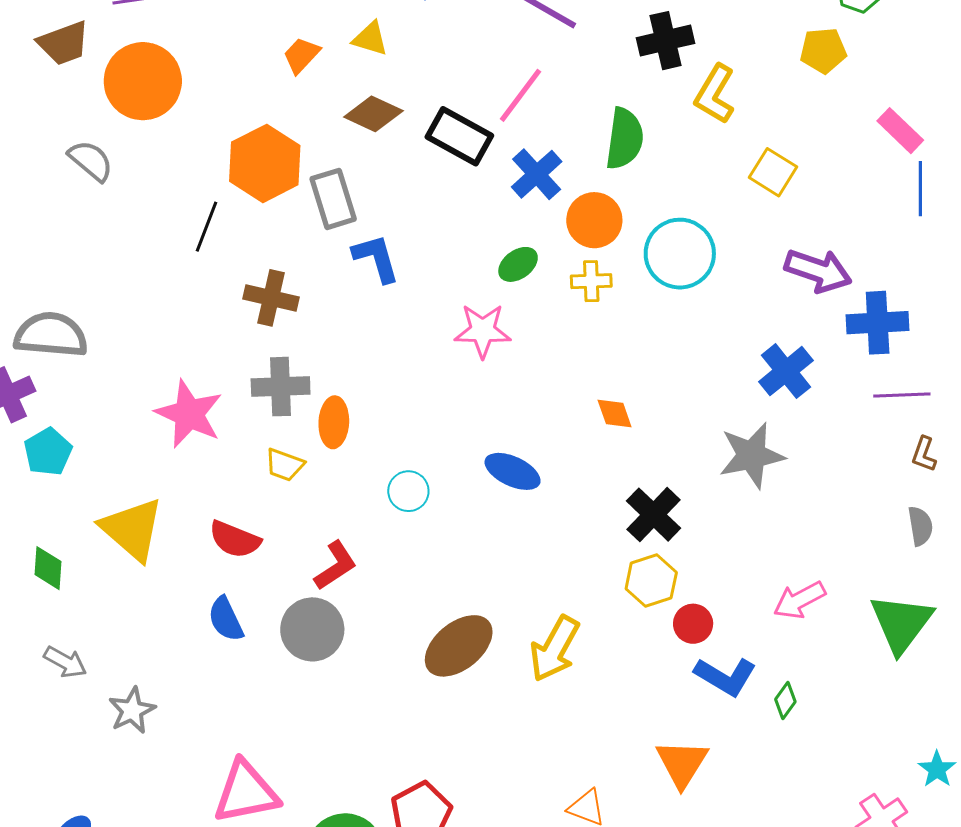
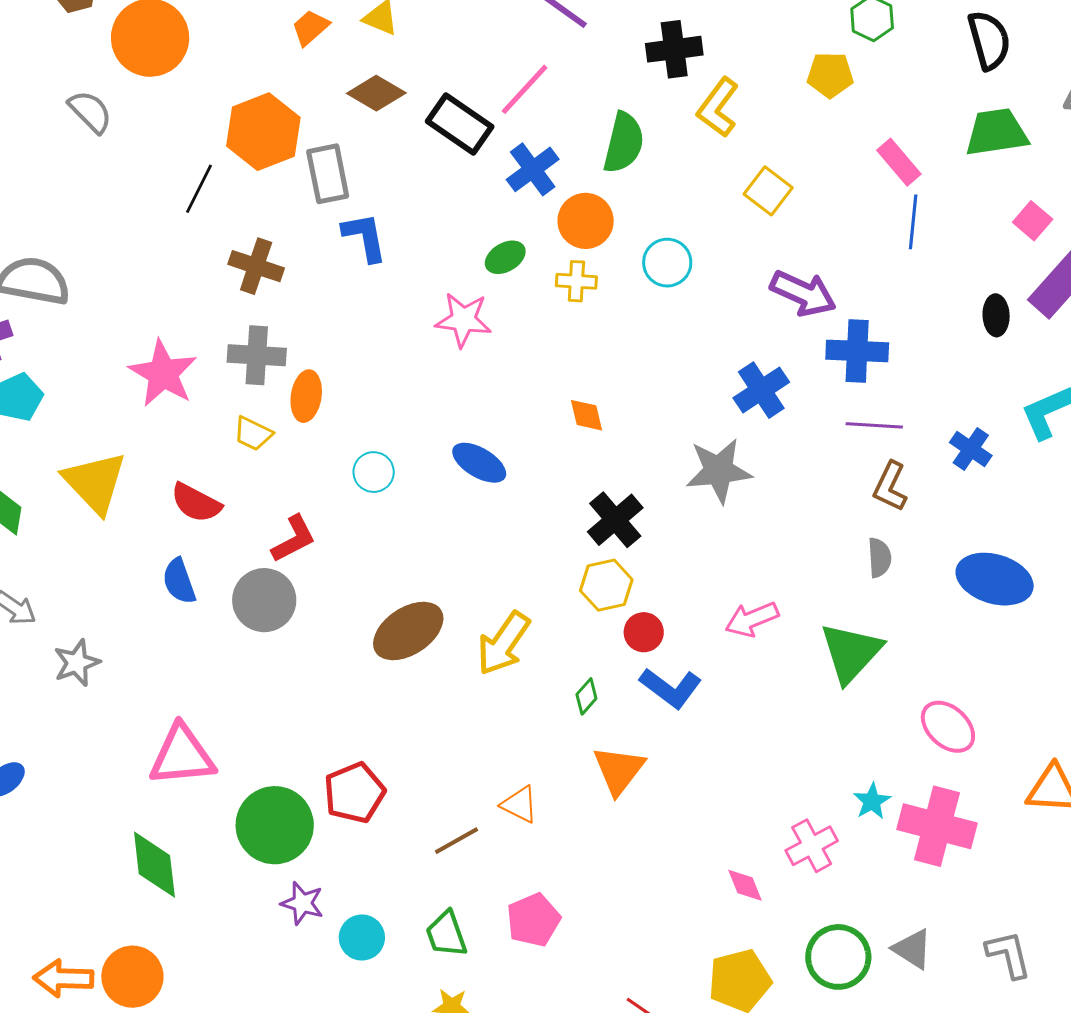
cyan circle: (680, 254) -> (667, 263), size x0.7
brown L-shape: (924, 454) -> (890, 486), size x1.4
green diamond: (785, 700) -> (586, 696), moved

